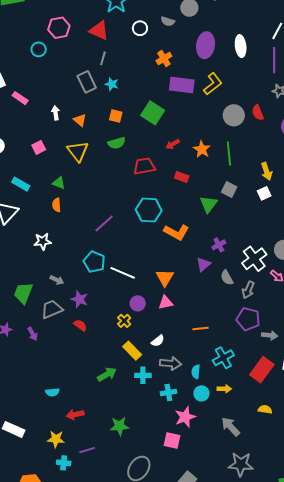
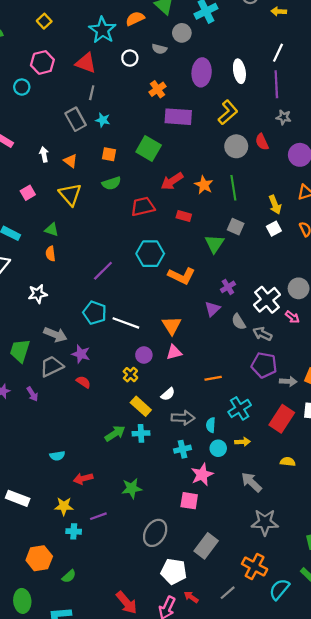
yellow L-shape: (213, 84) -> (228, 112), moved
red arrow: (173, 144) -> (172, 181), size x1.5
gray arrow: (57, 280) -> (55, 335), size x1.5
gray arrow: (248, 290) -> (262, 334), turned 96
cyan cross: (143, 375) -> (141, 433), moved

